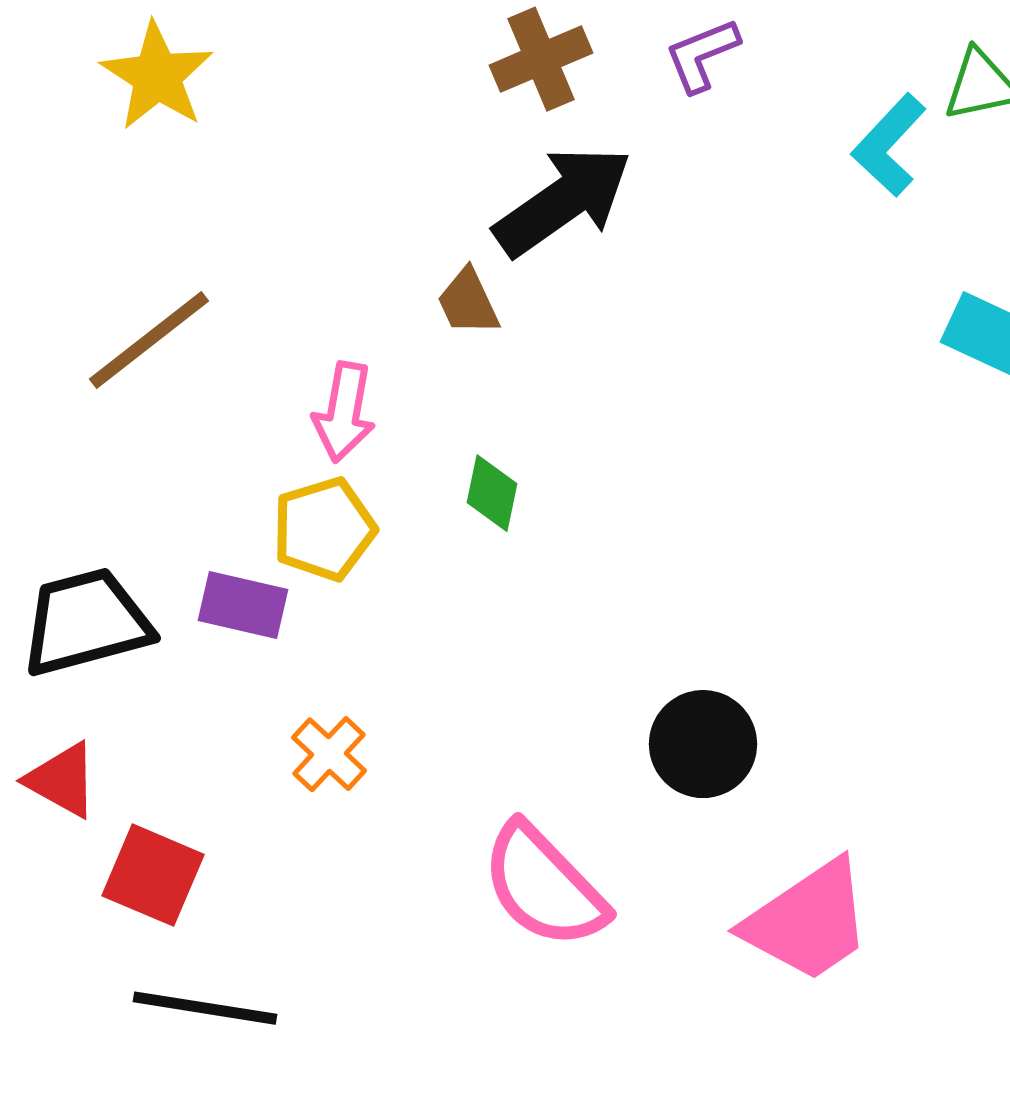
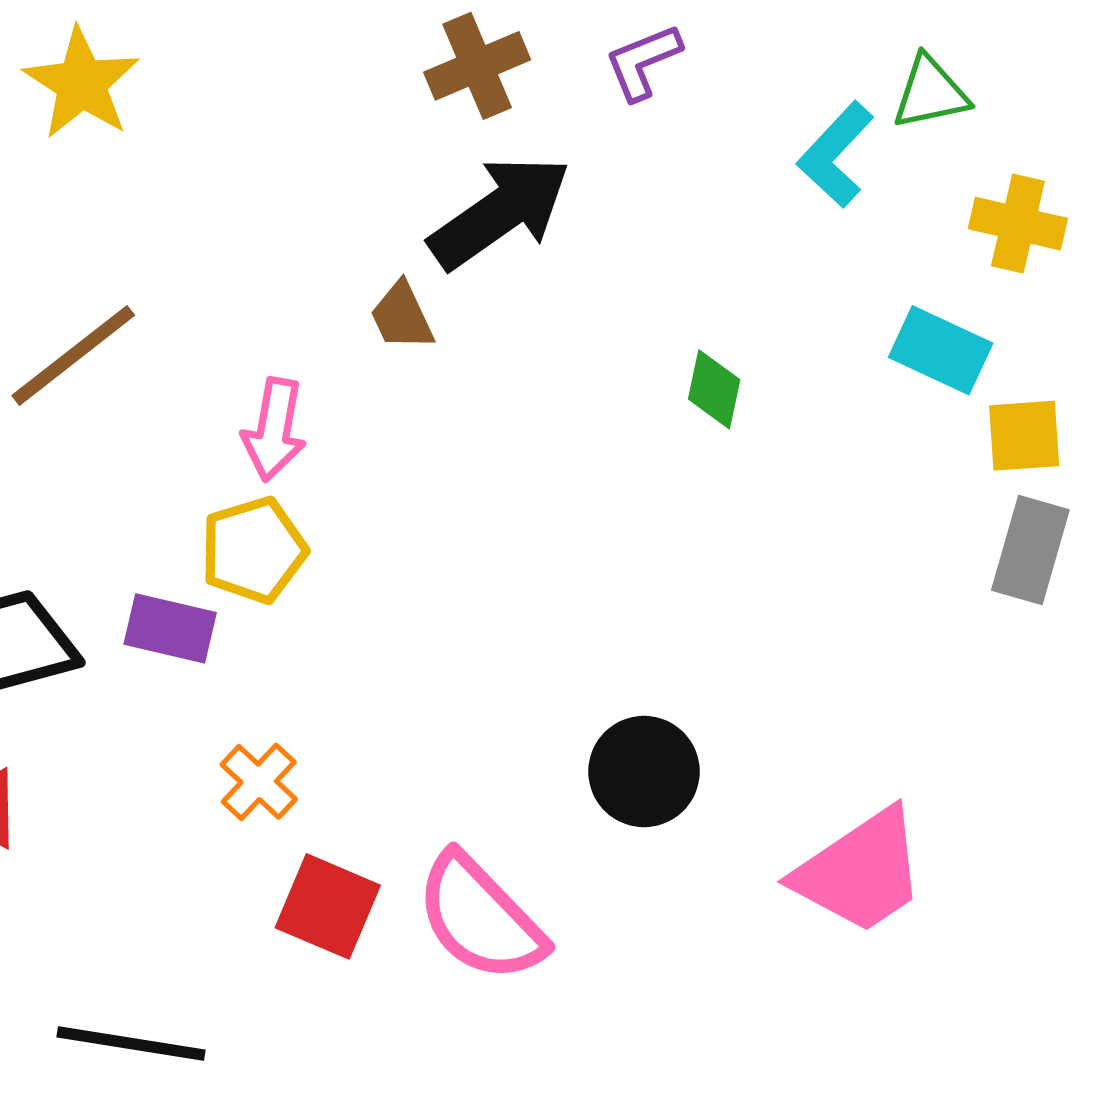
green diamond: (492, 493) -> (714, 389), moved
red square: (153, 875) -> (328, 906), moved
pink trapezoid: (808, 921) -> (860, 871), moved

